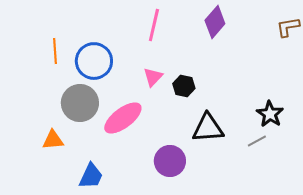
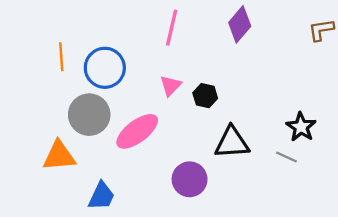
orange triangle: (53, 140) -> (59, 156), size x1.4
gray line: (257, 141) -> (287, 157), turned 54

